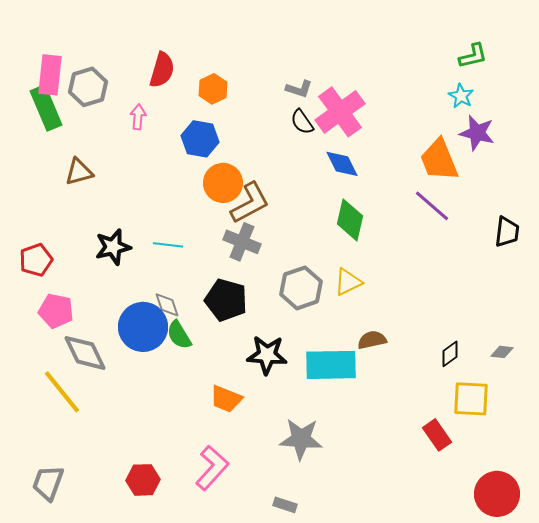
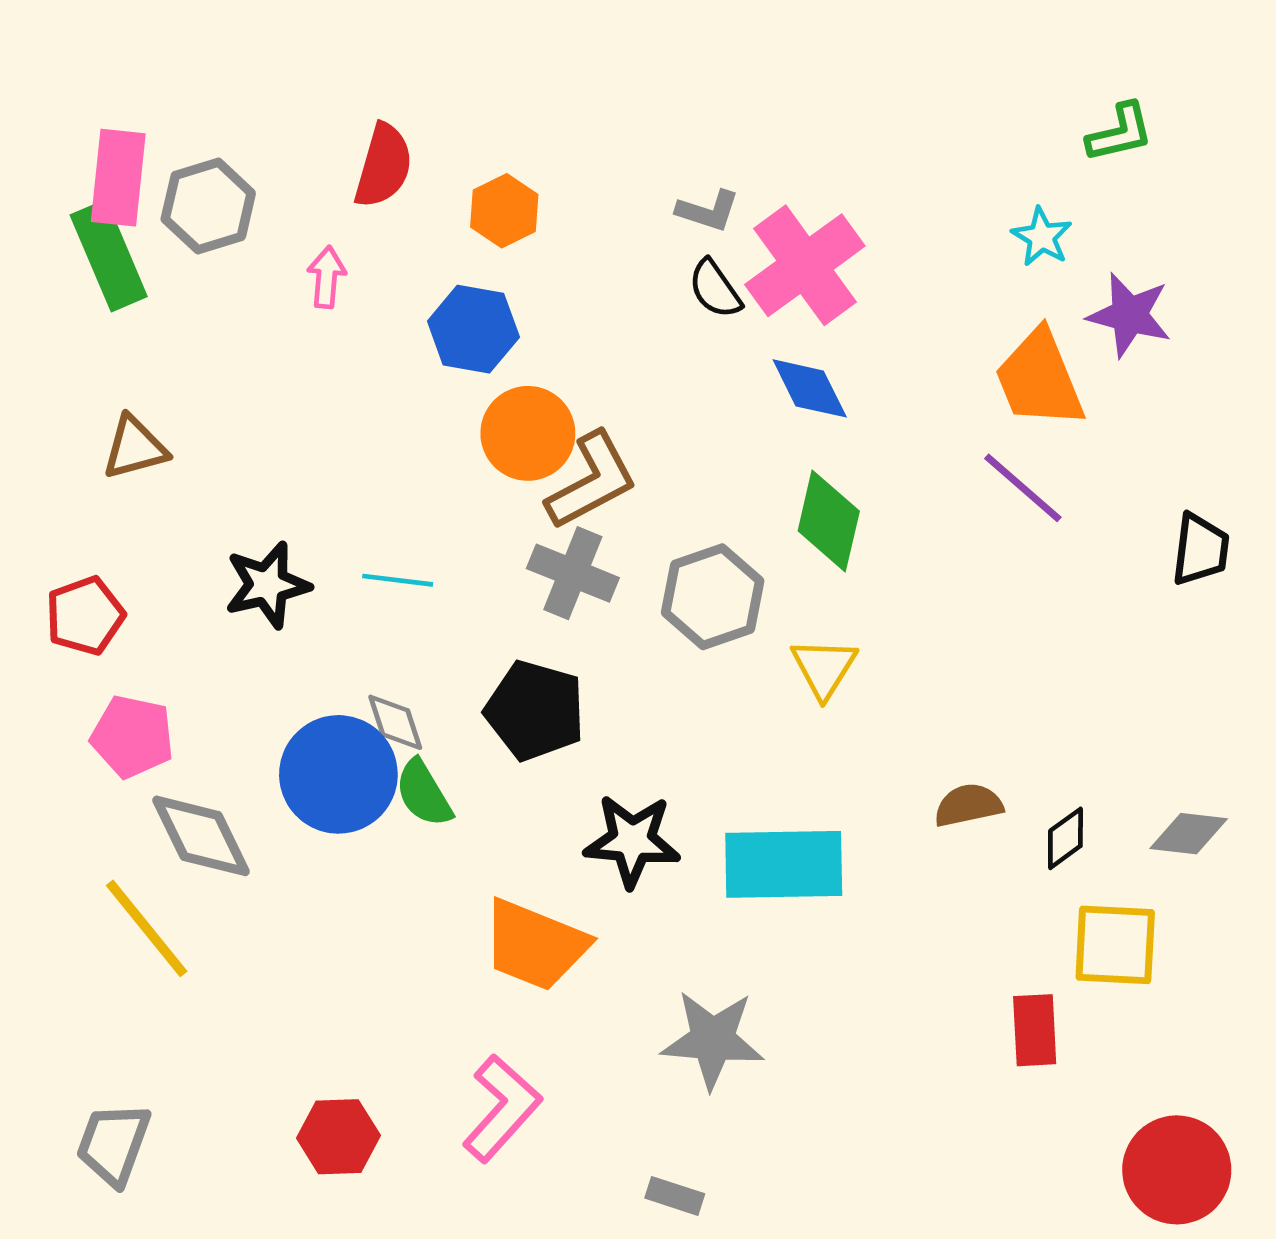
cyan star: (461, 96) -> (1042, 237), moved
brown triangle: (79, 172) -> (135, 448), moved
yellow triangle: (348, 282) -> (824, 668), turned -32
gray hexagon: (301, 288) -> (713, 597), moved
brown semicircle: (372, 340) -> (968, 805), moved
gray diamond: (502, 352) -> (1189, 834), size x1.4
orange trapezoid: (226, 399) -> (535, 945), size x1.4
red rectangle: (437, 435) -> (1035, 1030), turned 32

